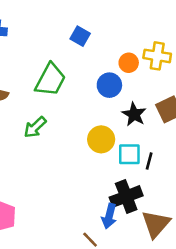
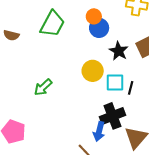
orange circle: (129, 63) -> (94, 16), moved
green arrow: (35, 127) -> (43, 87), moved

